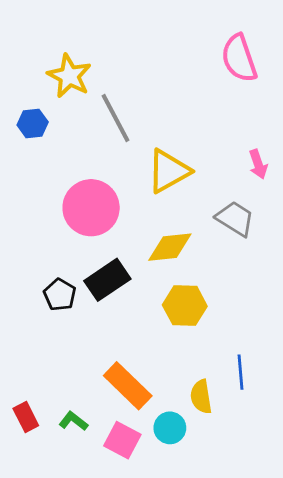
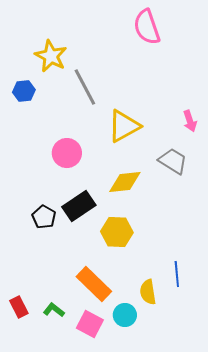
pink semicircle: (239, 58) -> (147, 27), moved
pink circle: (91, 208) -> (67, 153), size x0.7
yellow hexagon: (185, 306) -> (117, 232), moved

